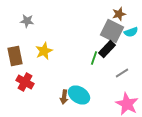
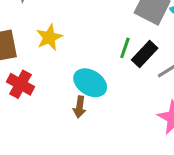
black rectangle: (107, 49) -> (145, 54), moved
cyan ellipse: (79, 95) -> (90, 83), moved

